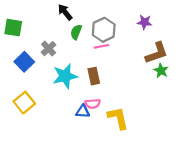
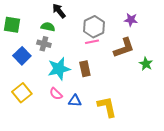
green semicircle: (76, 32) -> (48, 27), moved, turned 80
gray cross: (49, 49) -> (44, 44), turned -32
brown L-shape: (157, 53) -> (124, 48), moved
pink semicircle: (93, 104) -> (56, 94), moved, turned 48

